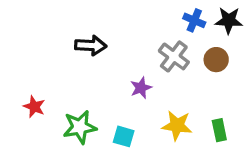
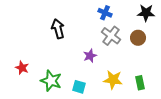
blue cross: (194, 20) -> (105, 13), moved
black arrow: (91, 45) -> (58, 29), turned -108
green star: (80, 127) -> (51, 81), turned 30

